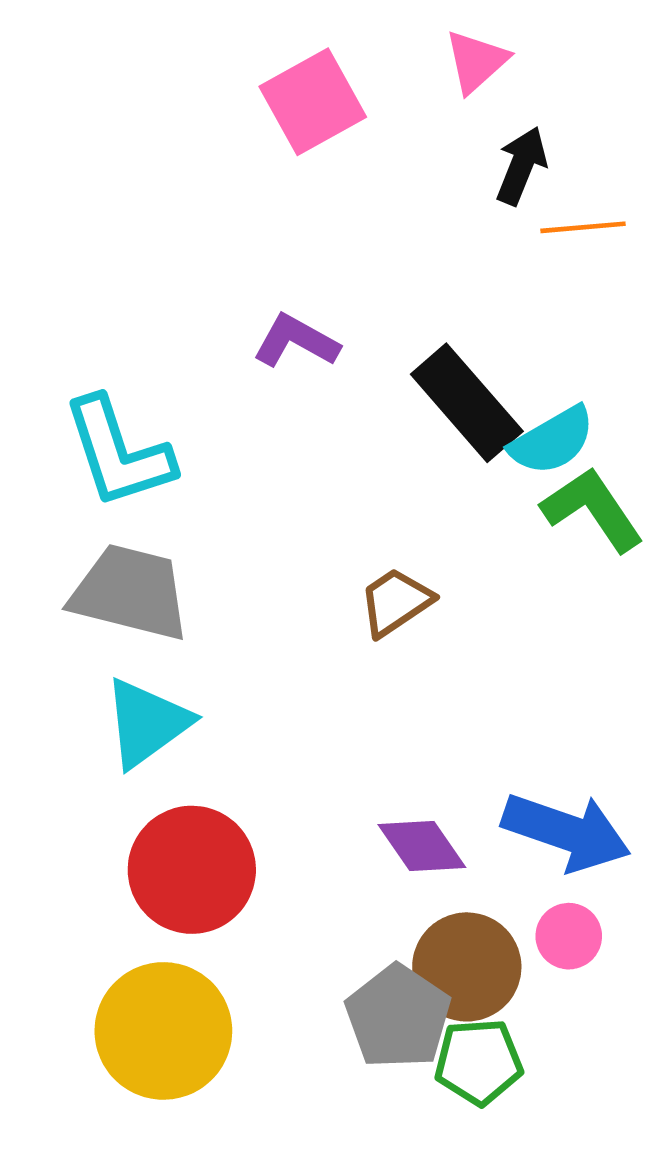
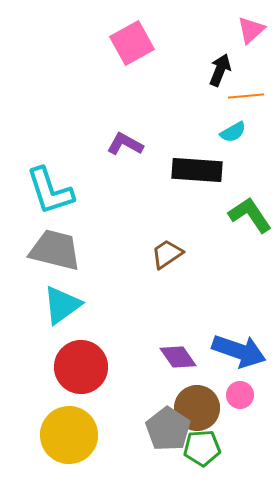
pink triangle: (476, 61) -> (251, 30), moved
black rectangle: (467, 403) -> (197, 170), turned -45
cyan semicircle: (552, 441) -> (233, 132), moved, size x0.7

